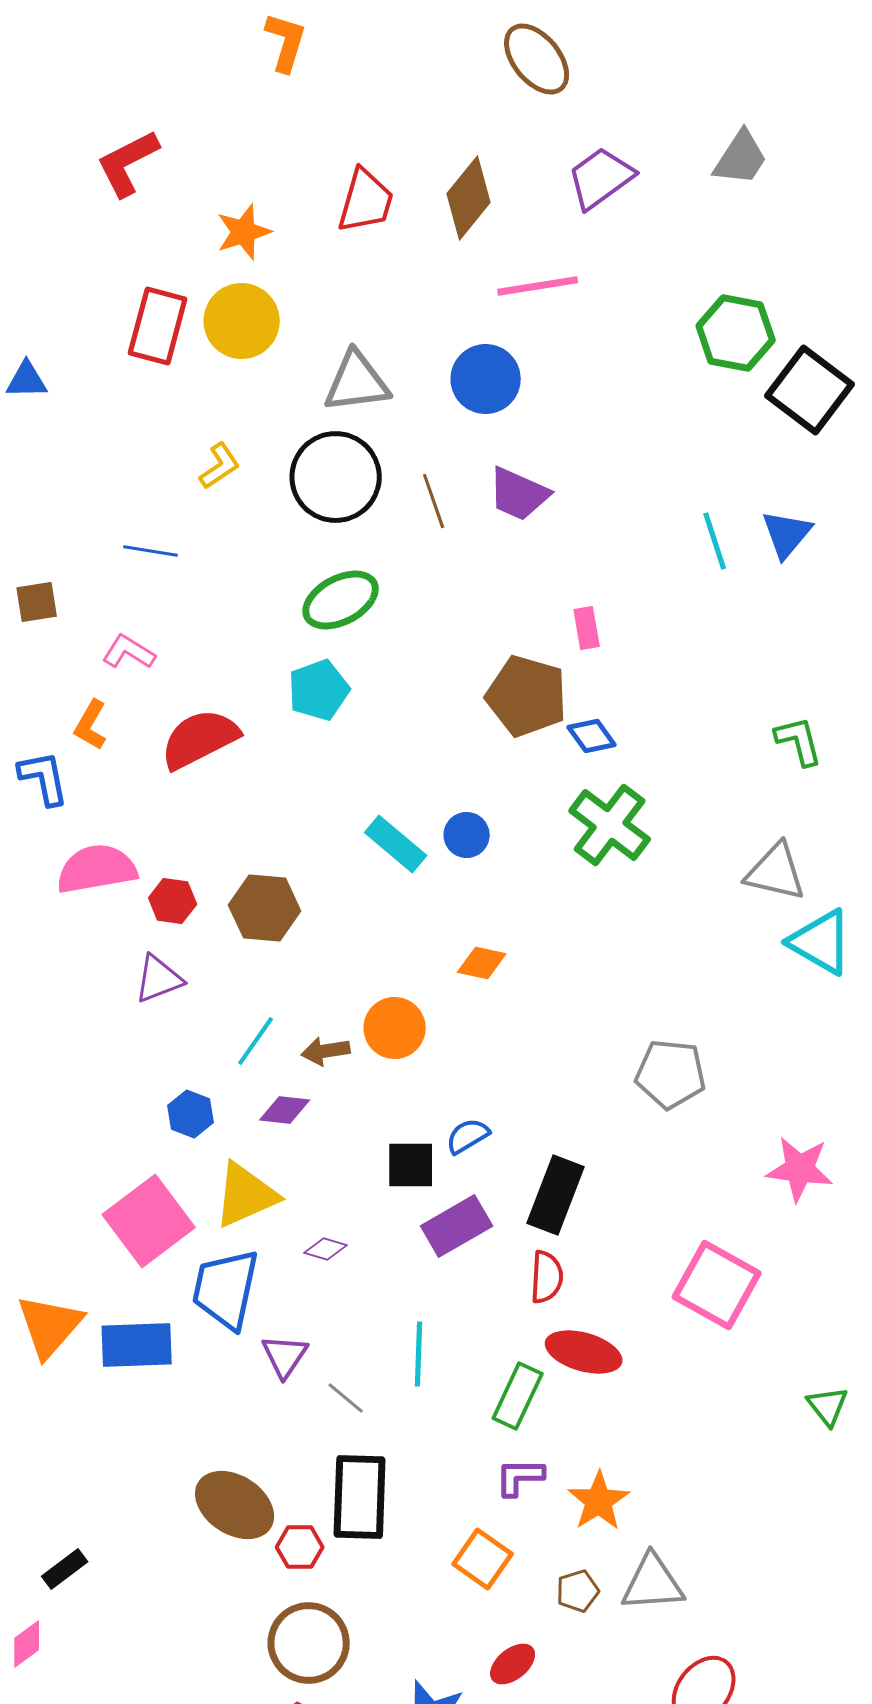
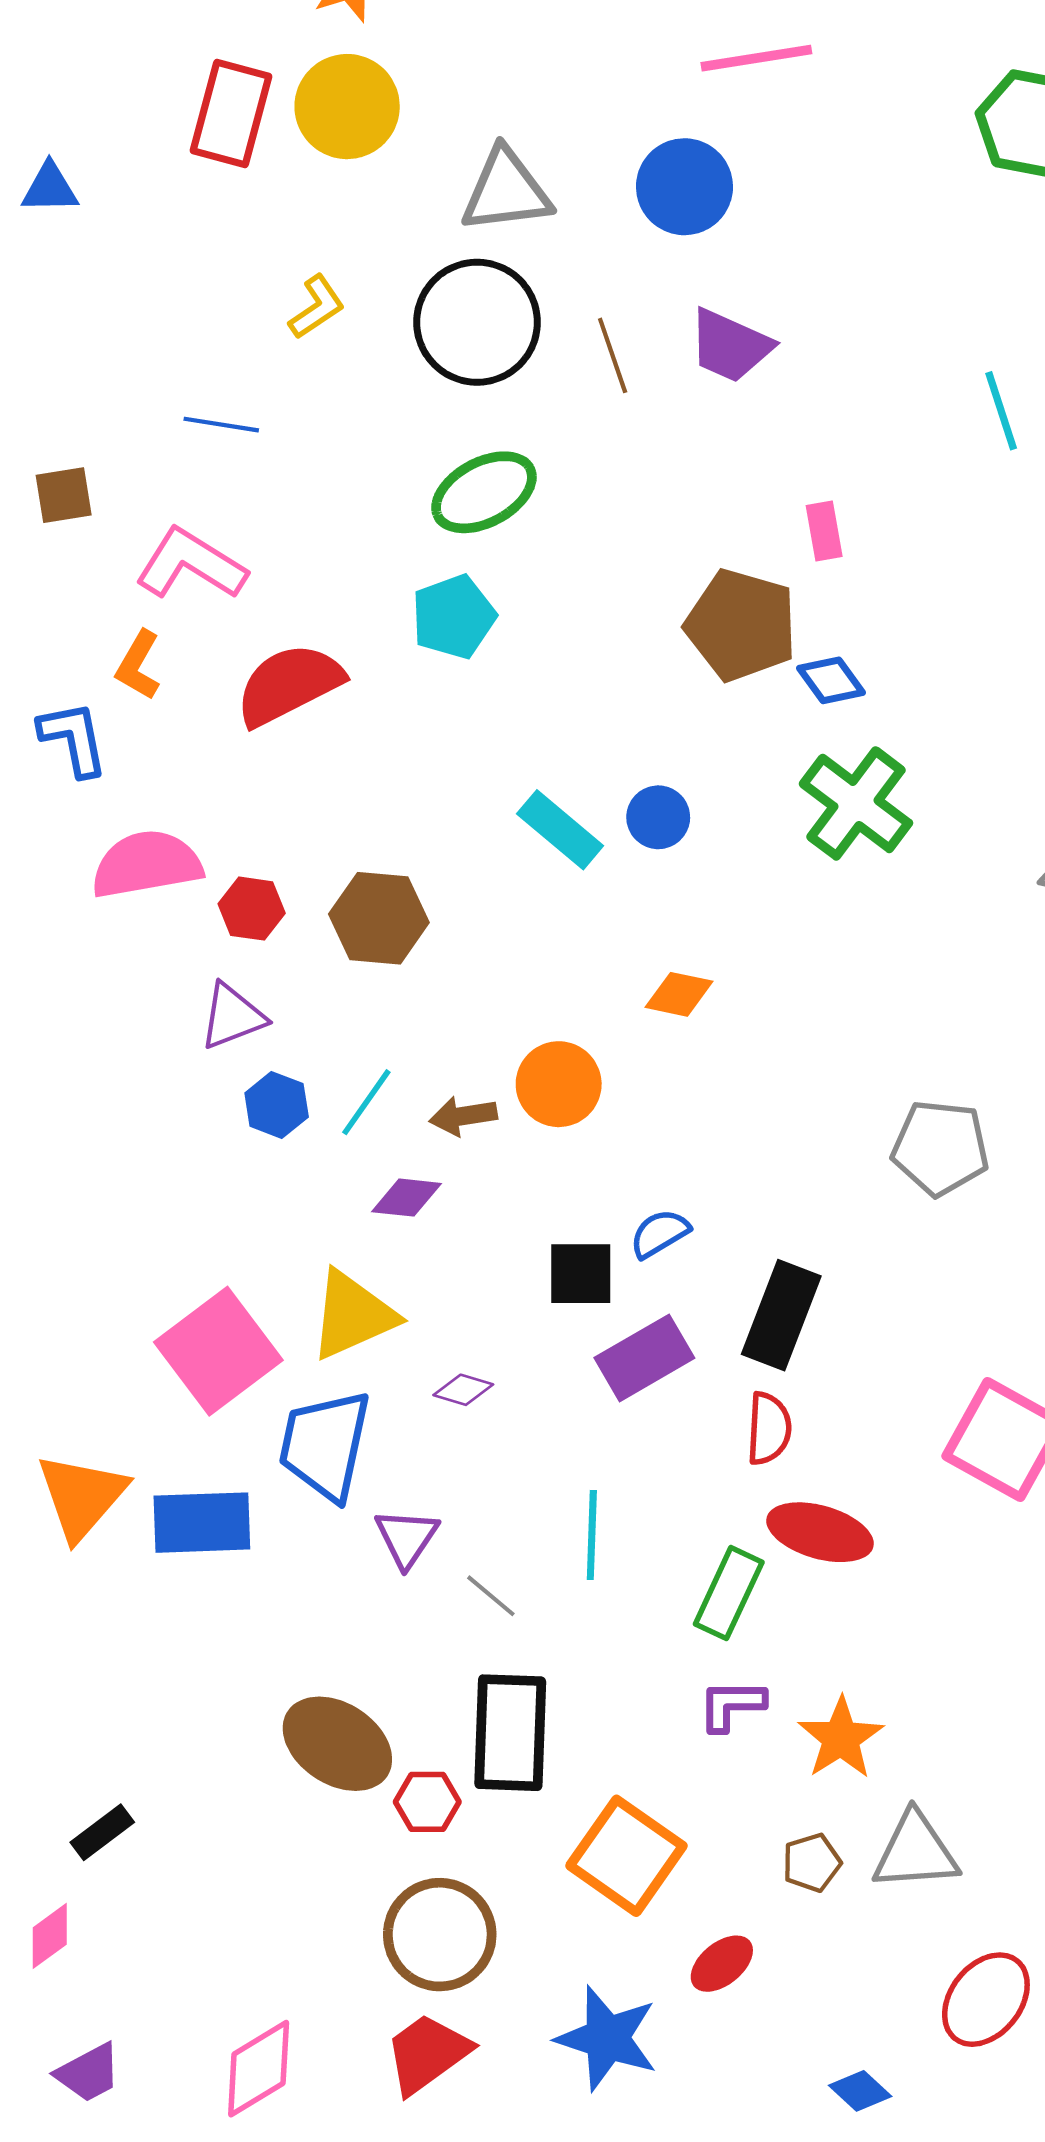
pink L-shape: (129, 652) -> (191, 564), size x1.5
blue hexagon: (191, 1114) -> (277, 1105), moved
orange square: (483, 1559) -> (626, 1856), moved, size x1.4

